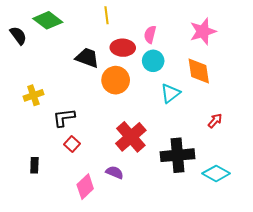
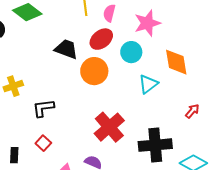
pink star: (203, 31) -> (147, 23), moved
pink semicircle: (150, 34) -> (109, 13), moved
red ellipse: (123, 48) -> (101, 39), turned -40
red square: (72, 144) -> (43, 143), moved

